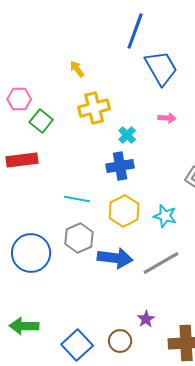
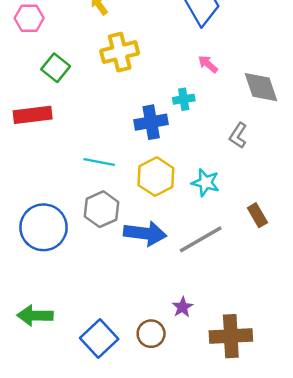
pink hexagon: (19, 99) -> (29, 18), moved
pink arrow: (167, 118) -> (208, 64), turned -144
cyan cross: (127, 135) -> (184, 99), moved, turned 36

